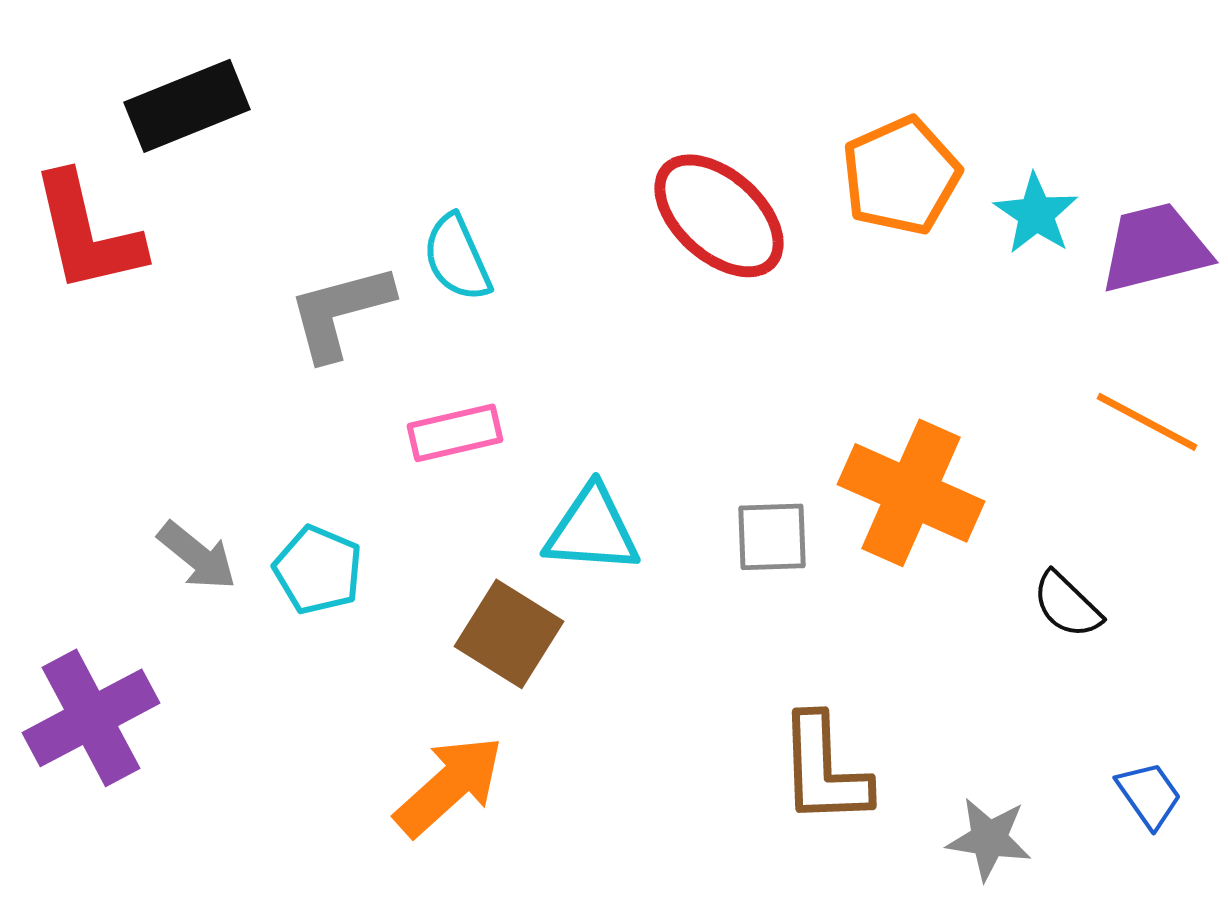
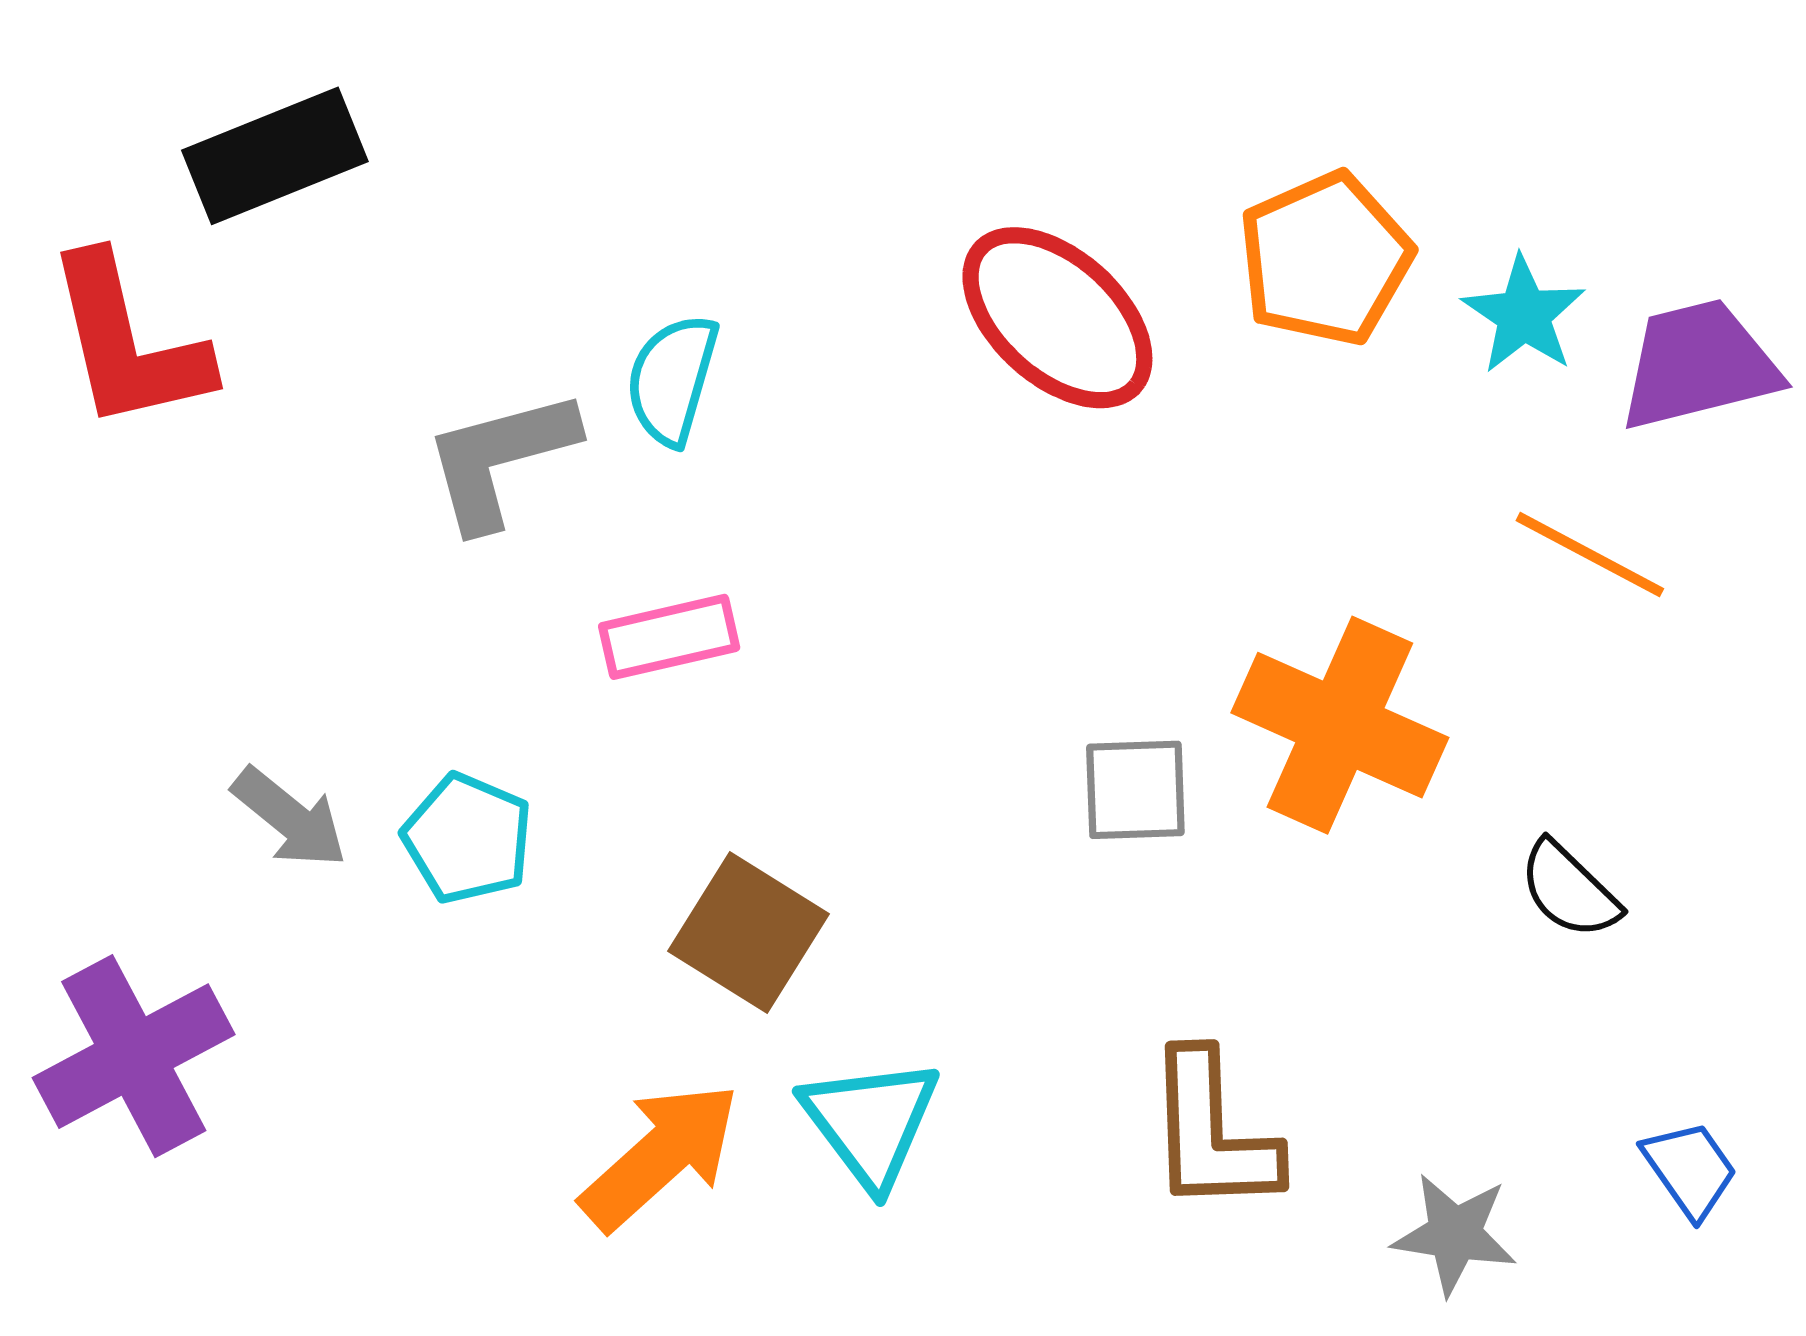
cyan semicircle: (457, 258) -> (672, 379), turned 40
orange line: (1147, 422) -> (1590, 555), moved
cyan triangle: (592, 530) -> (871, 1122), moved, turned 49

